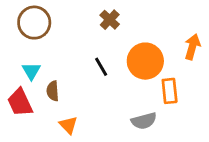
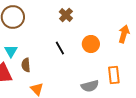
orange circle: (145, 61) -> (91, 44), size x0.7
orange rectangle: (170, 91) -> (114, 75), moved

